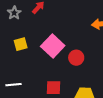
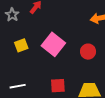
red circle: (76, 58) -> (88, 52), moved

